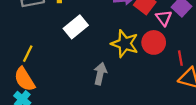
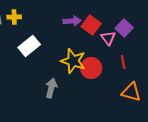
red circle: (154, 42) -> (91, 68), moved
red line: (180, 58) -> (123, 62), moved

